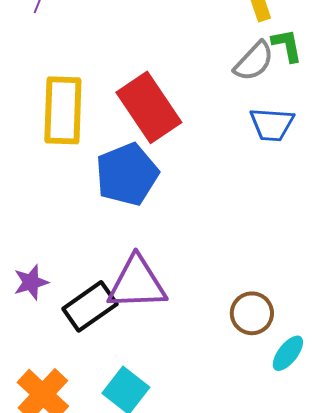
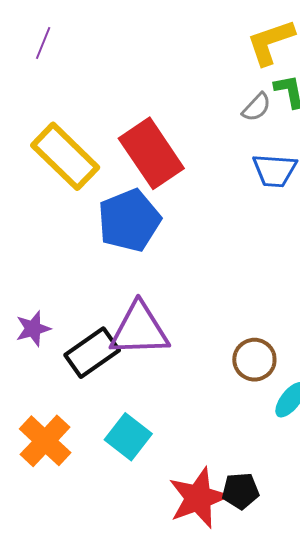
gray semicircle: (254, 61) -> (256, 107), size x0.7
yellow rectangle: (63, 110) -> (65, 156), turned -48

